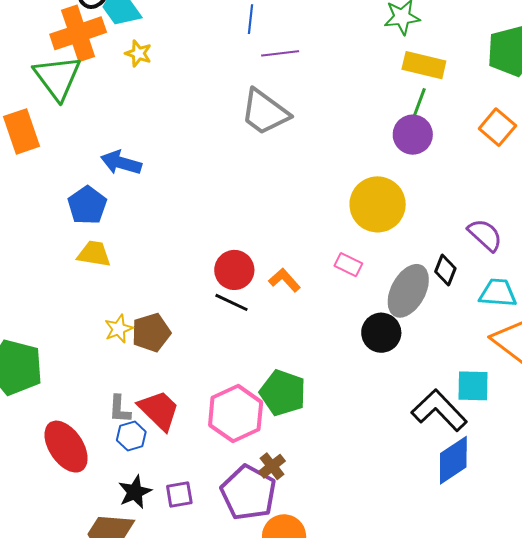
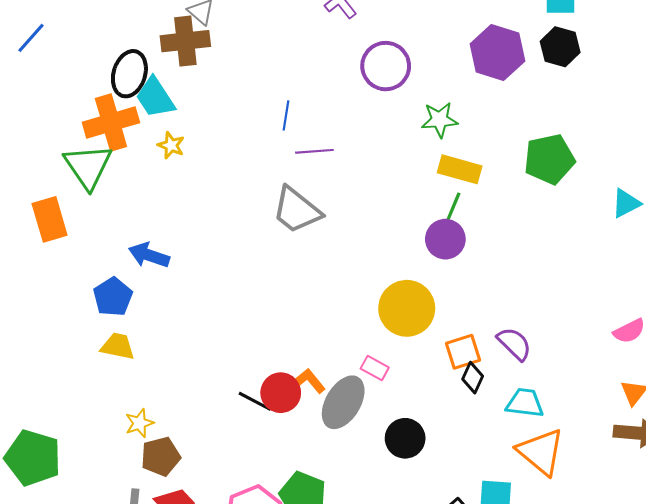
orange square: (497, 127) -> (463, 352), moved, turned 30
red circle: (234, 270) -> (281, 393), moved
gray ellipse: (408, 291) -> (343, 402), moved
brown pentagon: (151, 333) -> (161, 456), moved

